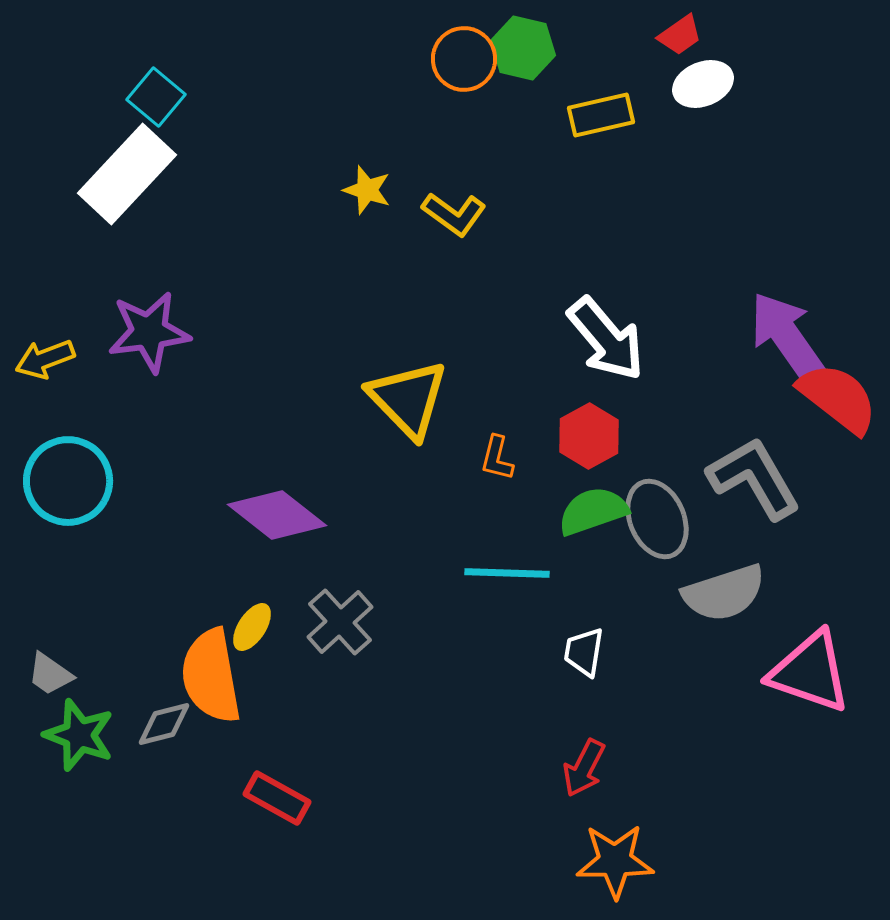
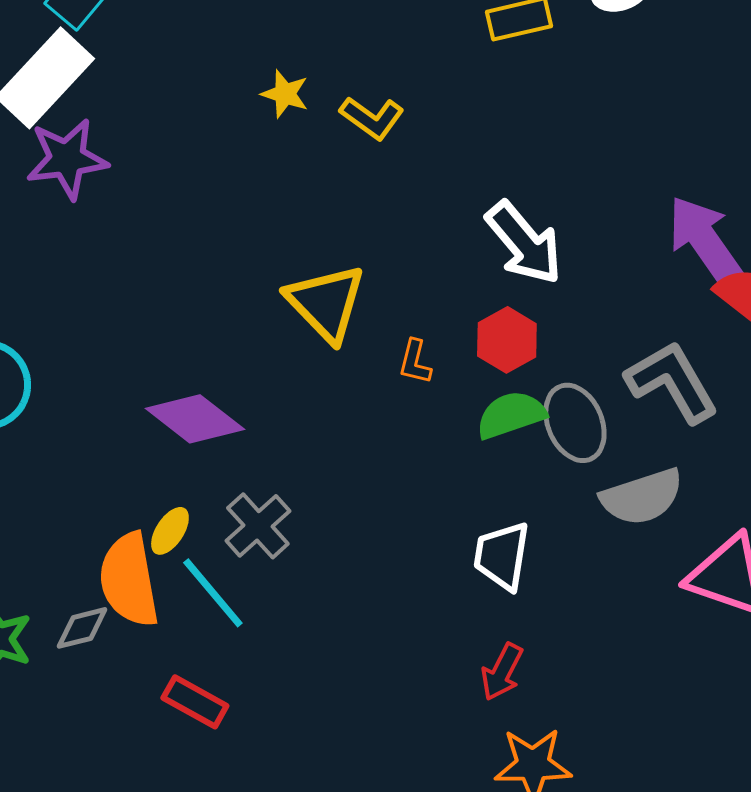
purple star: (149, 332) -> (67, 159), moved
cyan line: (507, 573) -> (213, 593), moved, turned 48
white trapezoid: (584, 652) -> (502, 556), size x1.4

